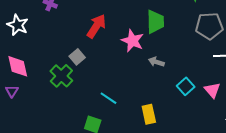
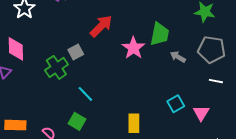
gray arrow: (156, 62) -> (178, 57), moved
cyan line: (108, 98) -> (85, 94), moved

